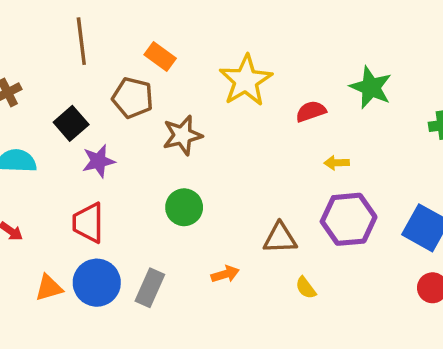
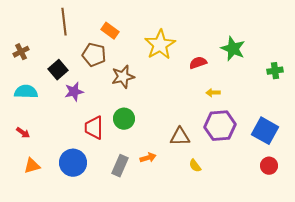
red trapezoid: (88, 223) -> (94, 128), moved
orange triangle: (49, 288) -> (32, 166), moved
gray rectangle: (150, 288) -> (120, 166), moved

